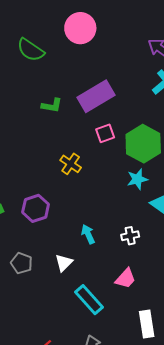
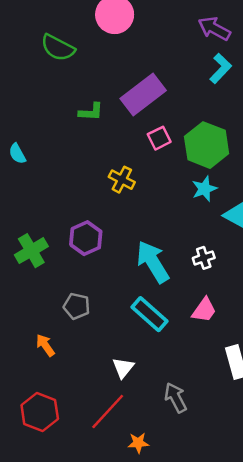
cyan arrow: (88, 234) -> (153, 262), size x1.8
white triangle: (64, 263) -> (123, 368), moved
cyan rectangle: (89, 300) -> (149, 314), moved

